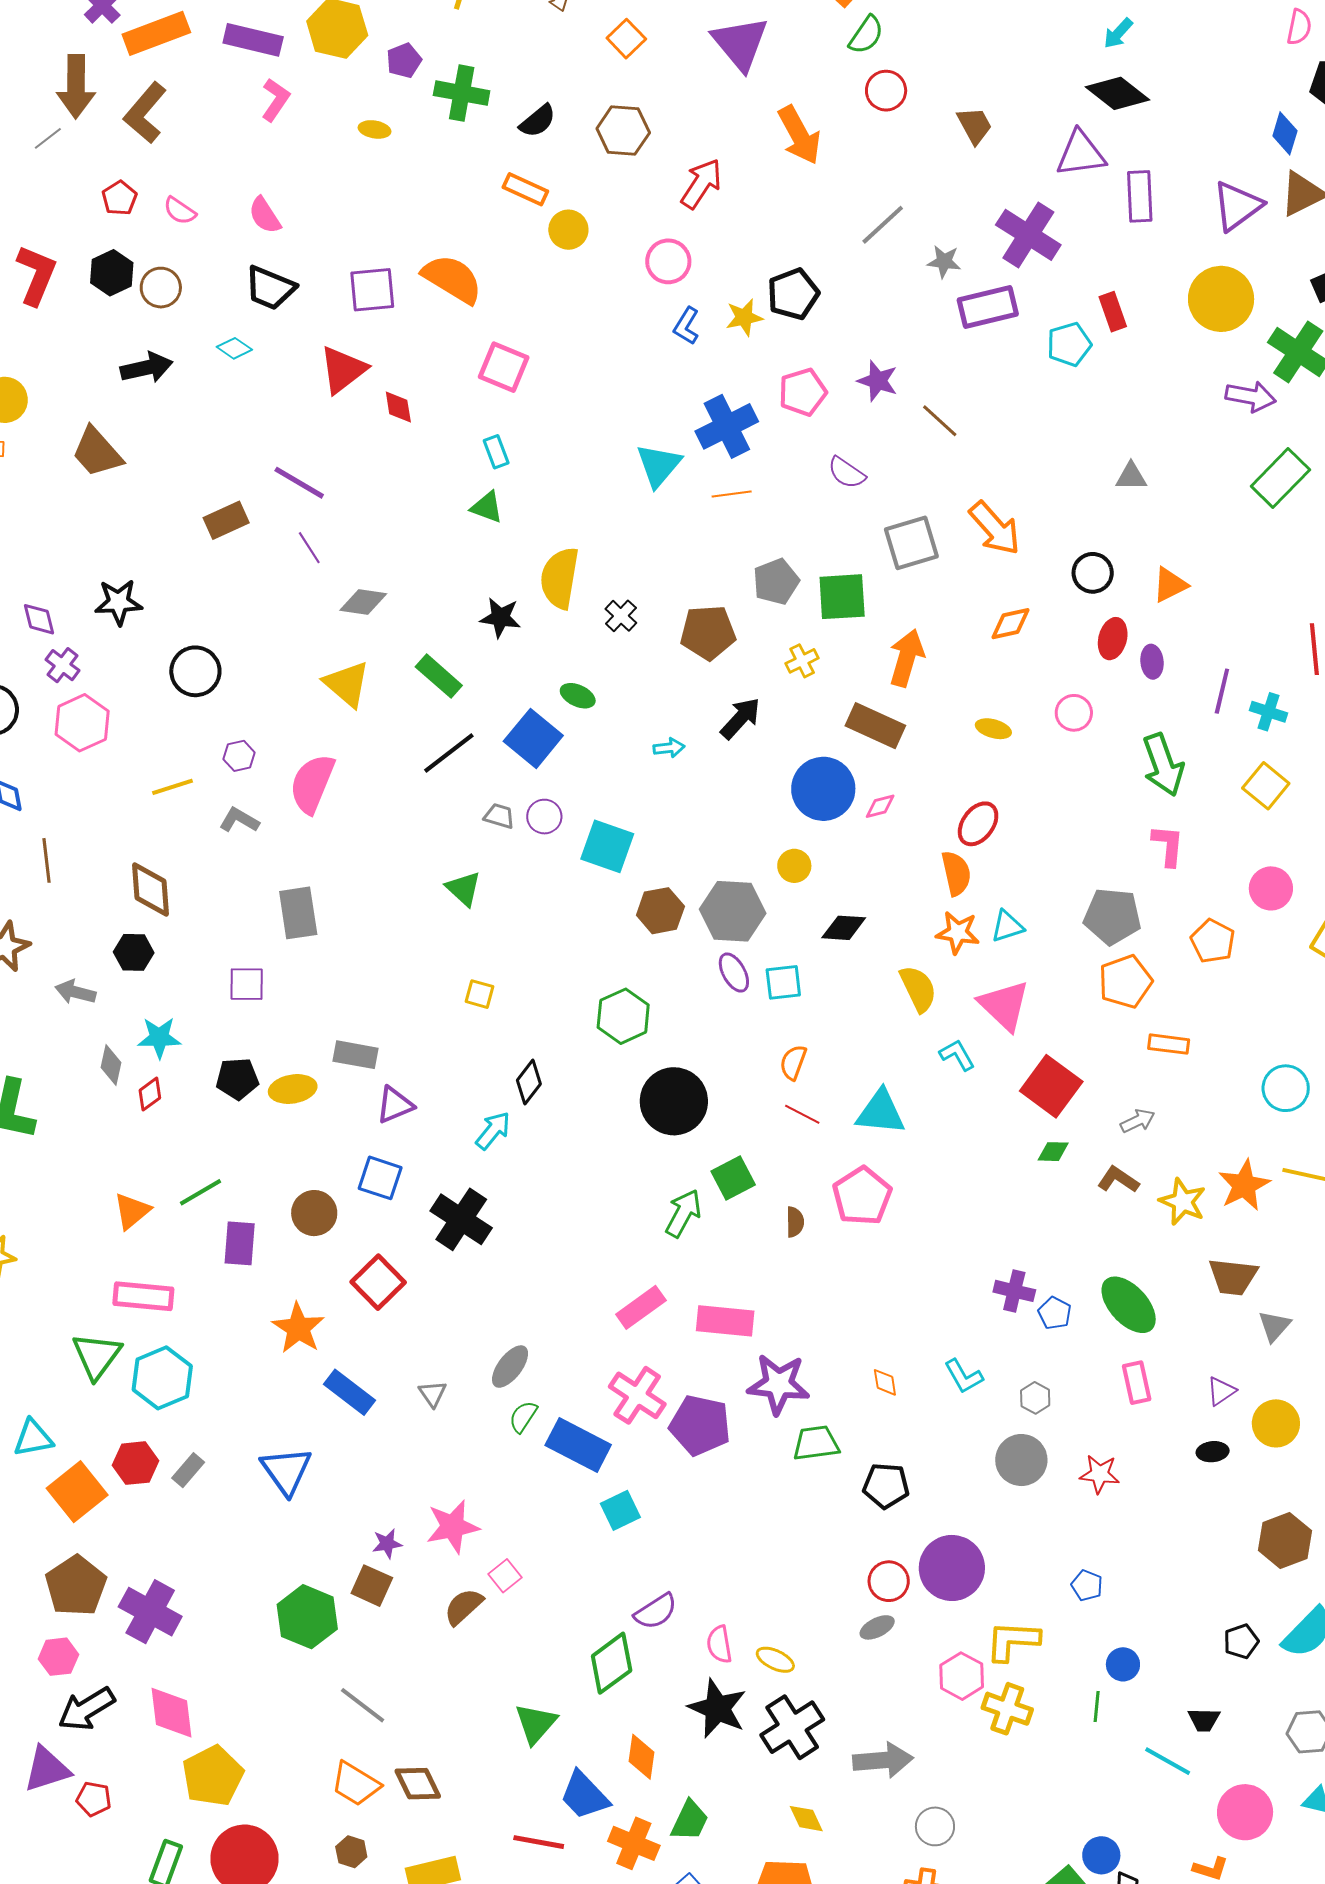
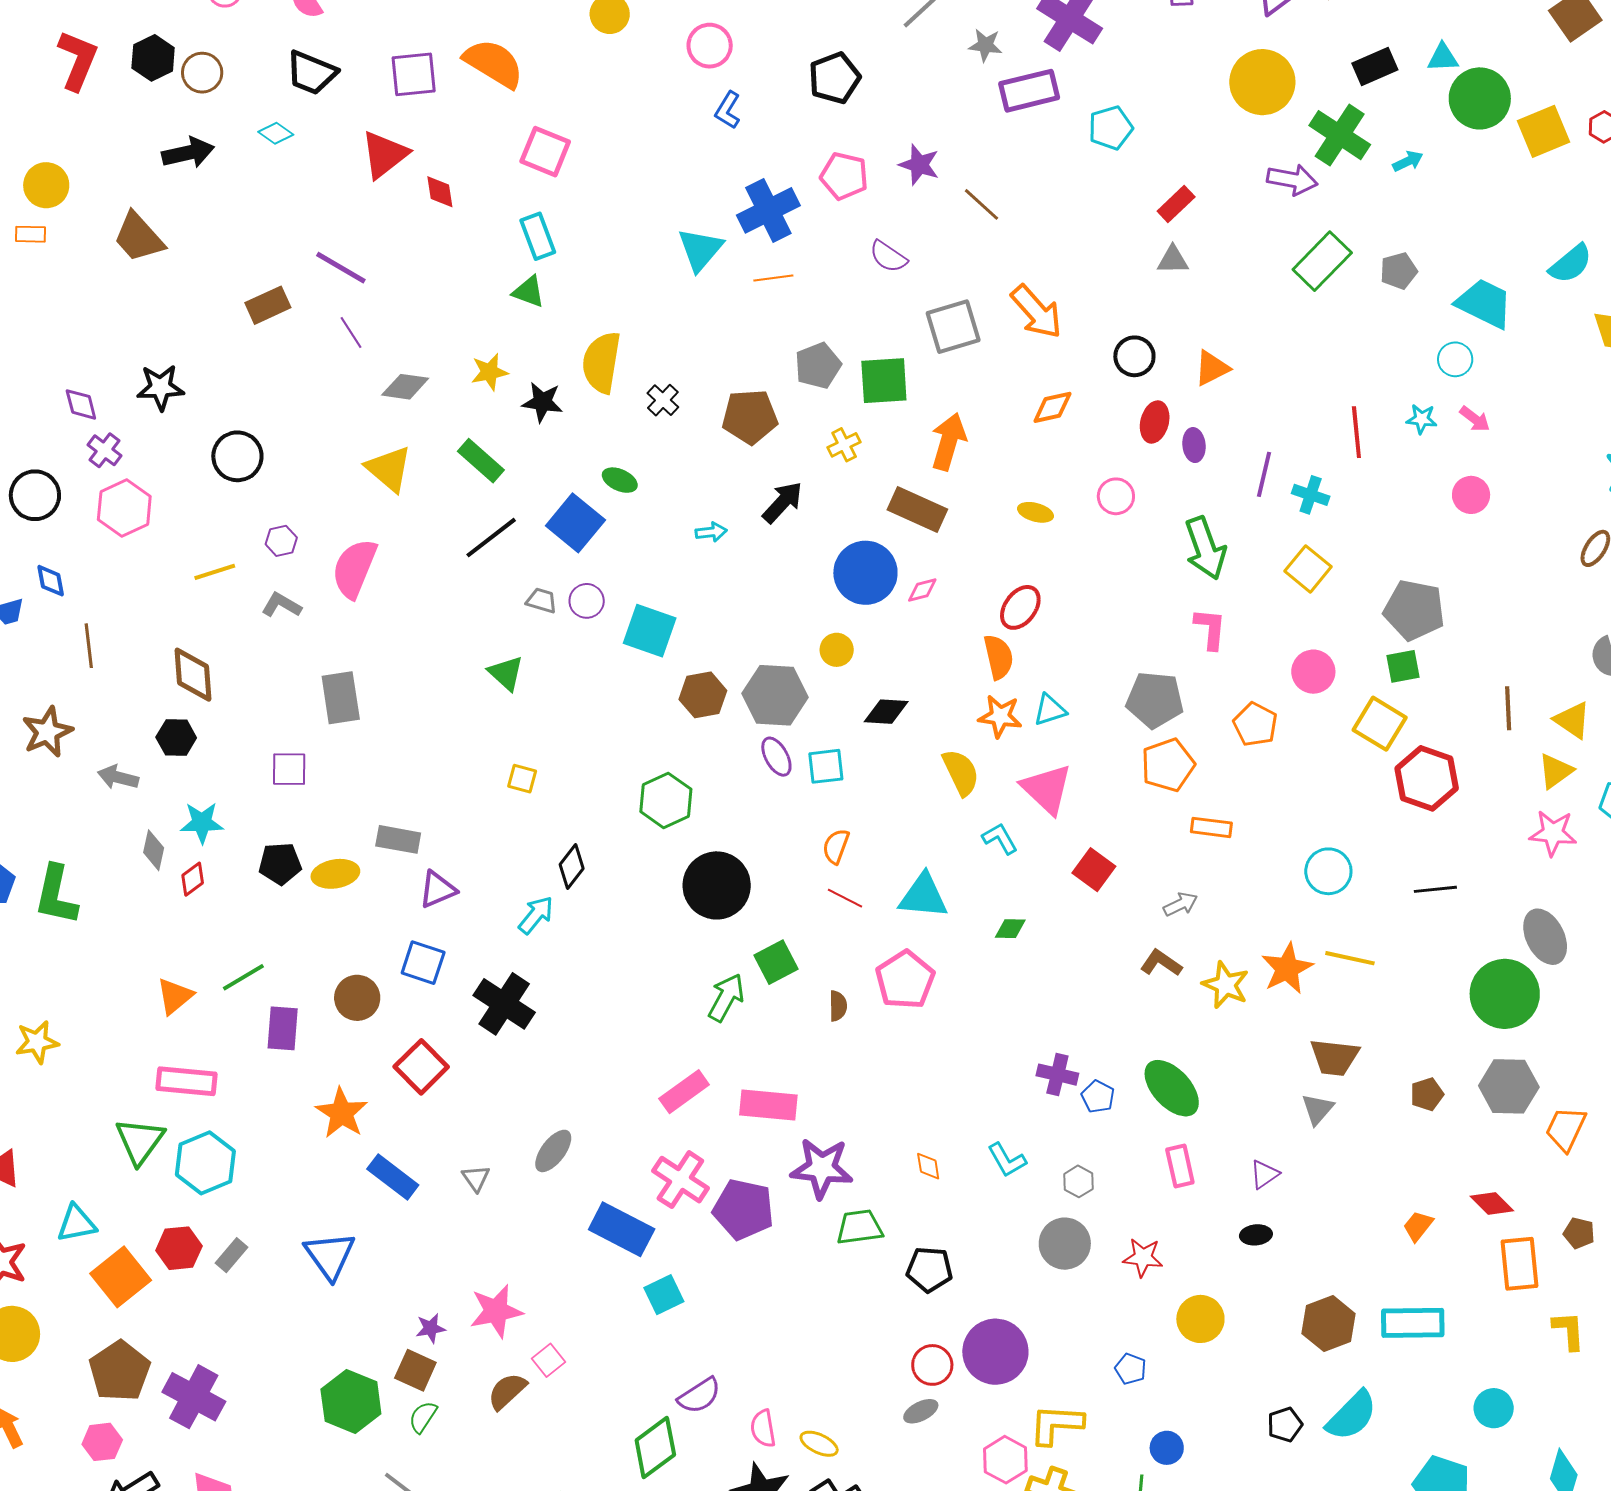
red rectangle: (1113, 312) -> (1176, 204), moved, turned 66
yellow star: (744, 317) -> (489, 372), moved
pink pentagon: (803, 392) -> (844, 176), turned 30
cyan rectangle: (496, 452) -> (538, 236), size x1.4
red square: (1051, 1086) -> (1094, 870), size x0.7
green diamond: (1053, 1152) -> (1010, 929), moved
brown trapezoid: (1233, 1277) -> (1334, 1057), moved
green semicircle: (523, 1417) -> (423, 1417), moved
yellow circle: (1276, 1423) -> (1200, 1319), moved

